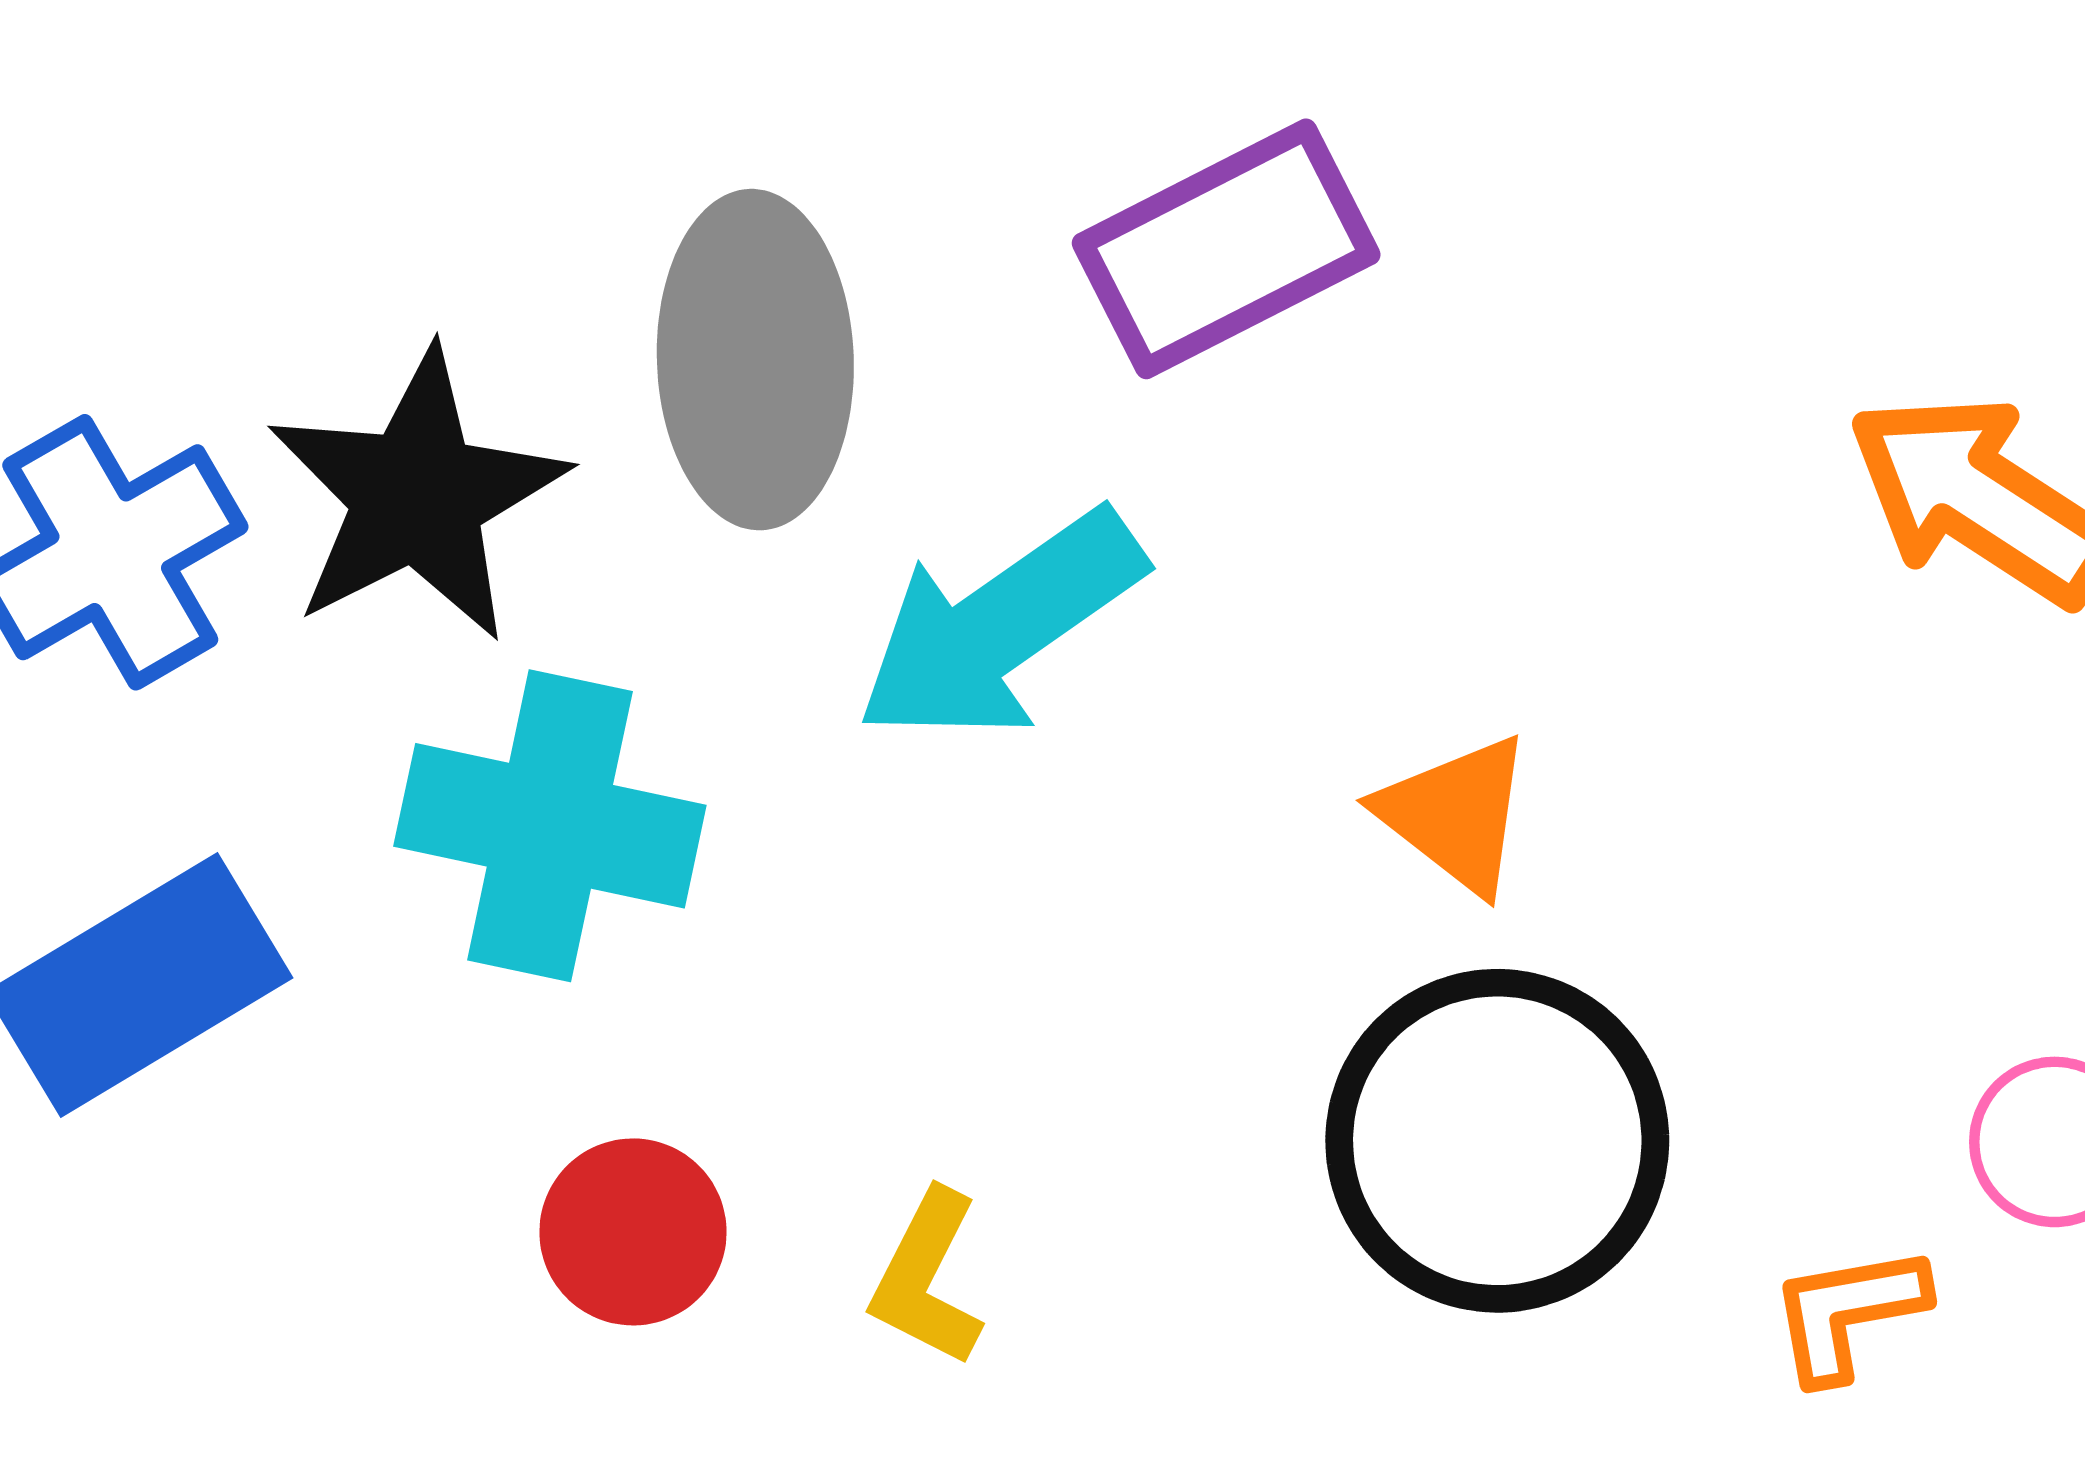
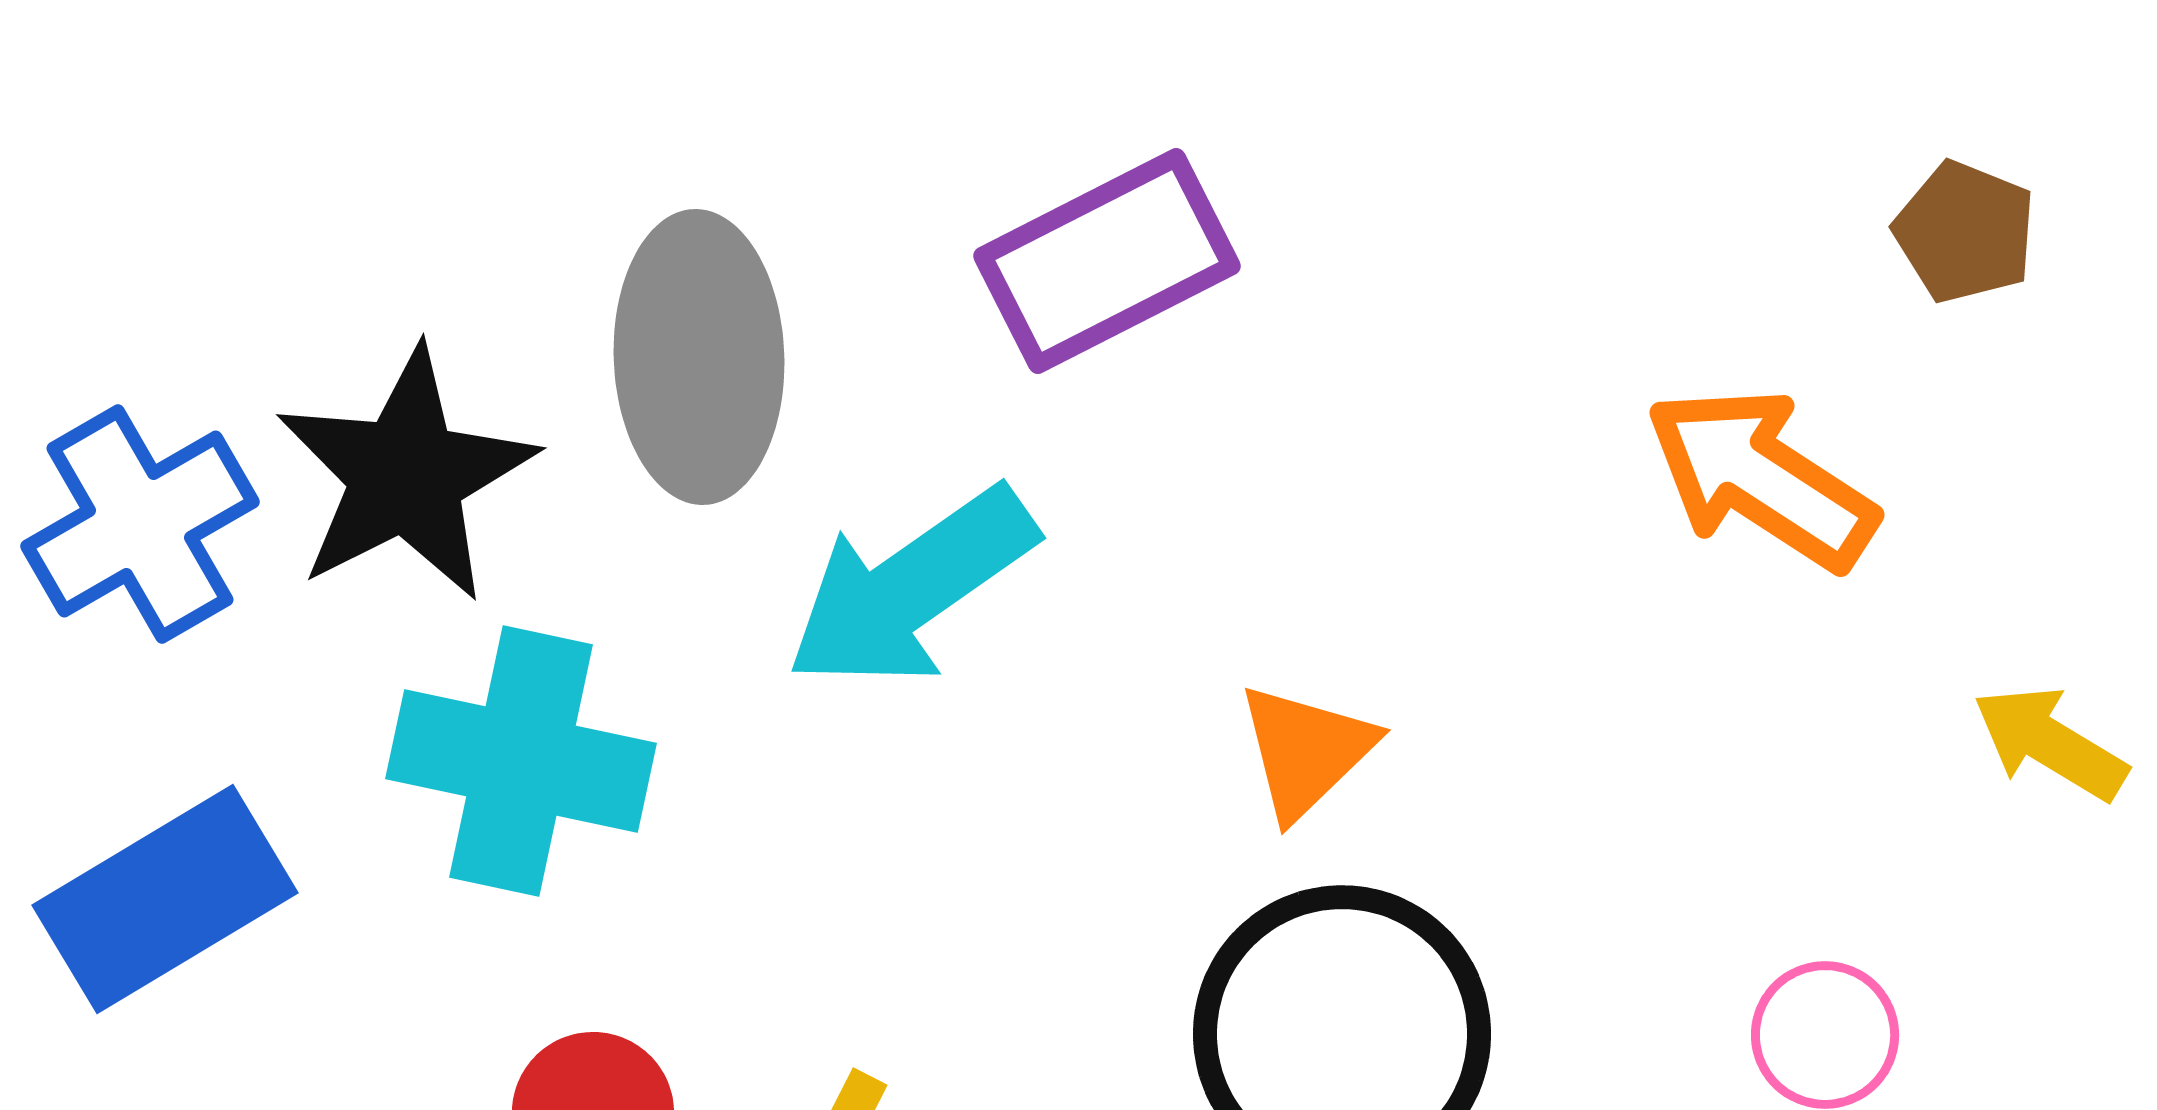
orange triangle: (1456, 814) -> (1306, 751), turned 38

